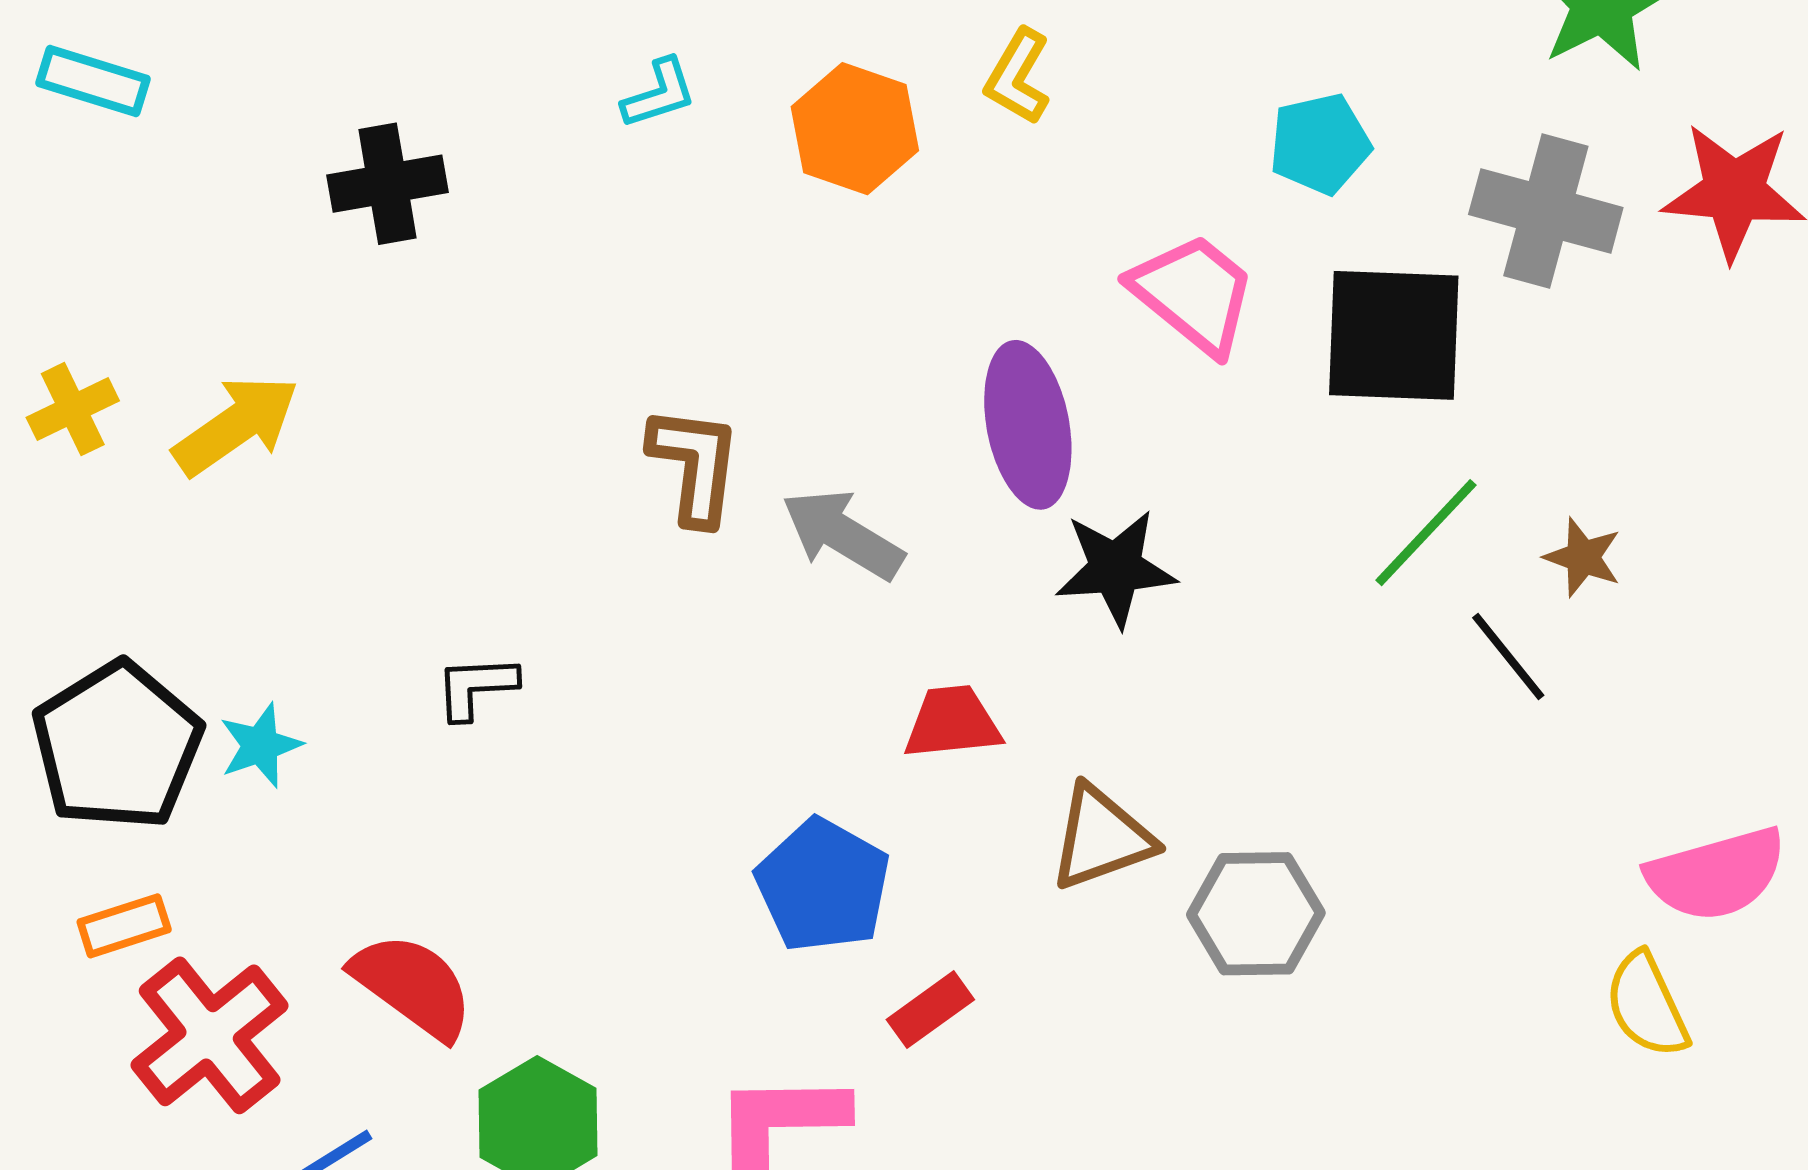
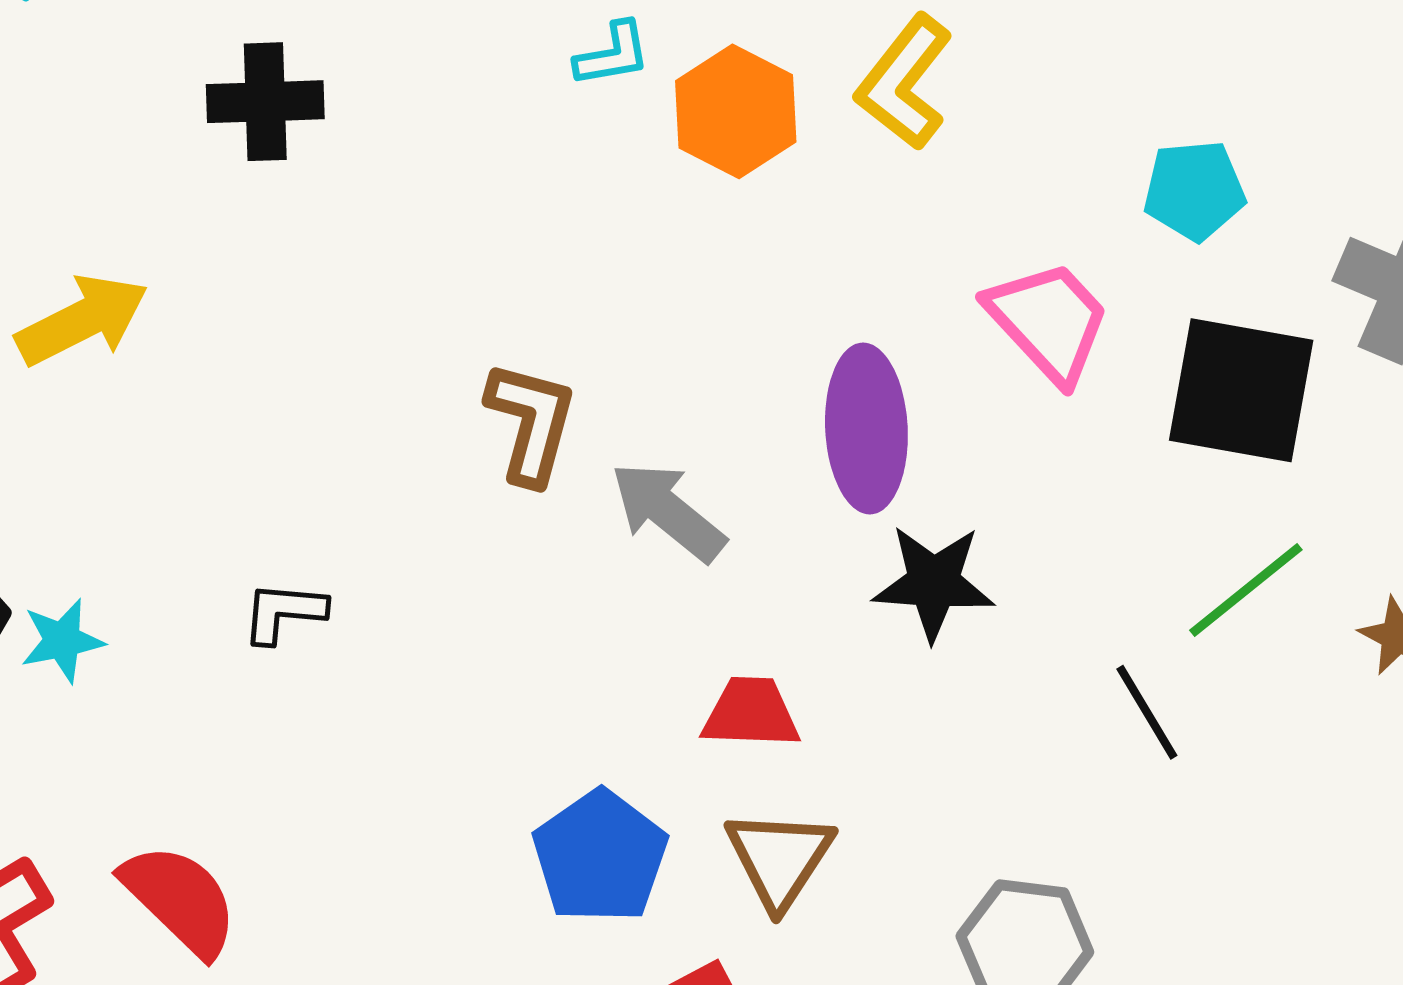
yellow L-shape: (1018, 77) -> (904, 82), size x1.4
cyan L-shape: (659, 94) -> (613, 54), moved
black line: (1508, 656) -> (1147, 712), moved
brown triangle: (1101, 838) -> (779, 858), moved, turned -45

